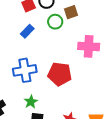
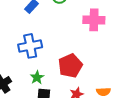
red pentagon: (60, 74) -> (70, 66), moved, turned -30

